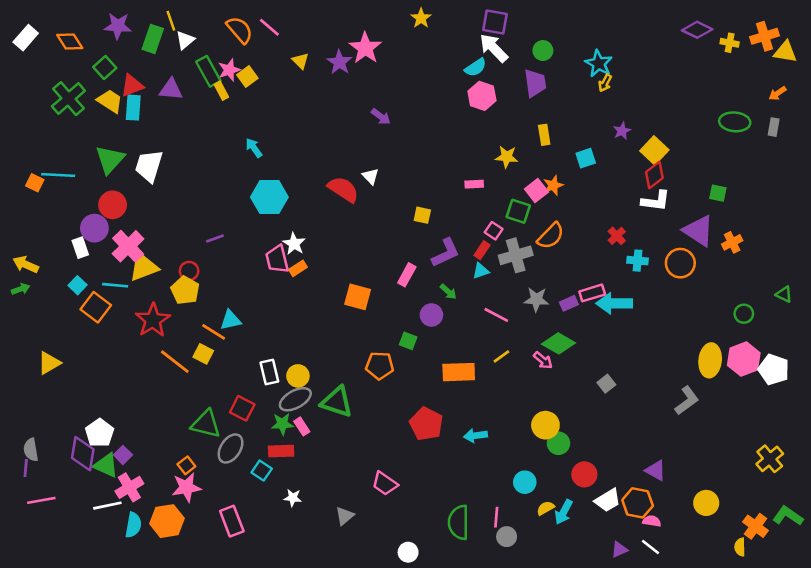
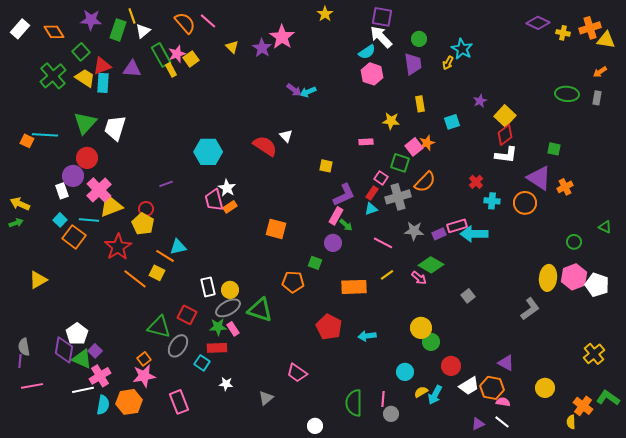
yellow arrow: (605, 83) -> (448, 63), moved
cyan arrow: (254, 148) -> (308, 92), moved, turned -77
pink rectangle: (407, 275) -> (336, 216), moved

